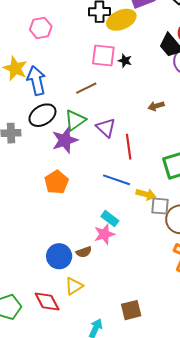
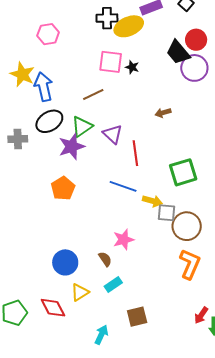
cyan rectangle: (110, 219) -> (113, 285), moved, turned -72
pink star: (104, 234) -> (124, 240), moved
brown semicircle: (84, 252) -> (105, 259), moved, turned -105

